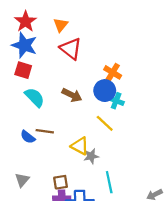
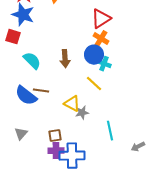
red triangle: (71, 49) -> (101, 19), moved, turned 50
red square: (23, 70) -> (13, 37), moved
brown arrow: (72, 95) -> (65, 59), turned 60
blue semicircle: (28, 137) -> (26, 96), size x1.6
cyan line: (109, 182) -> (110, 131), moved

